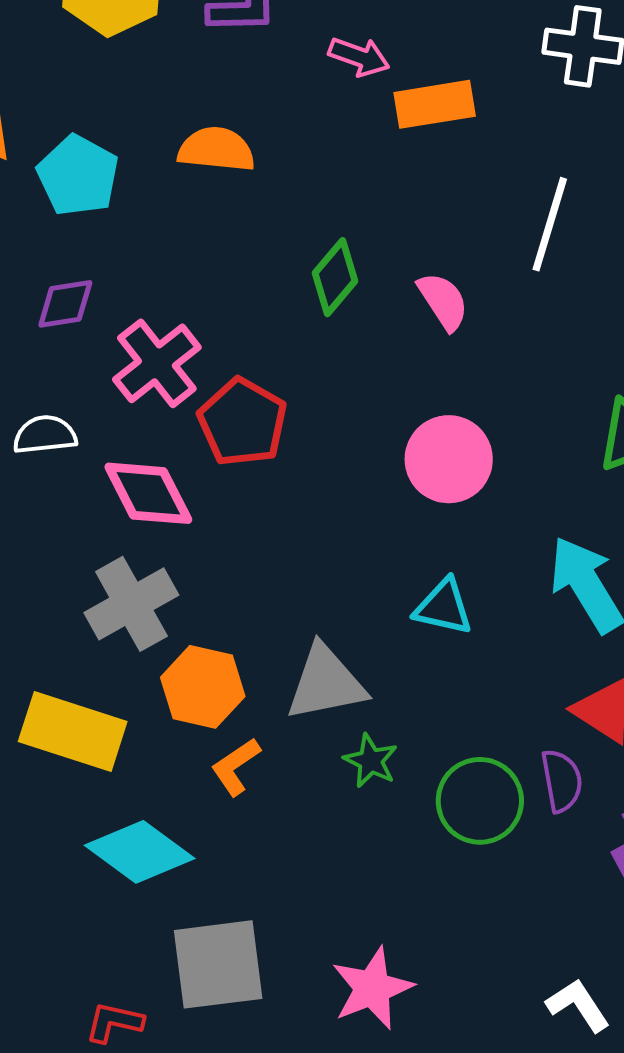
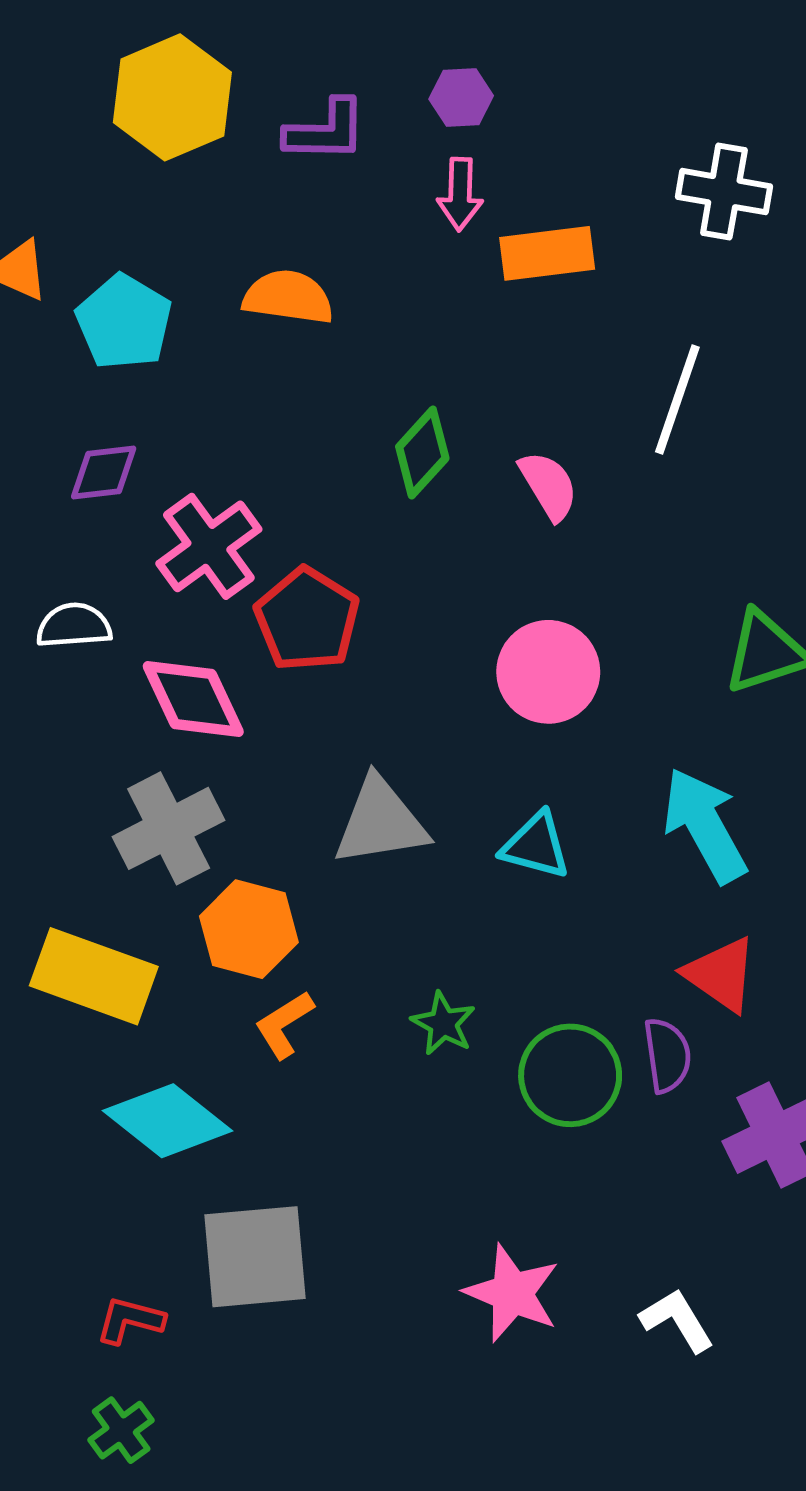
pink arrow: (359, 57) -> (460, 194), turned 70
gray triangle: (326, 683) -> (380, 822), moved
pink star: (372, 988) -> (512, 1293), moved, turned -30

